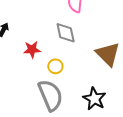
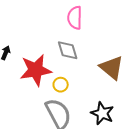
red star: (32, 50) -> (36, 70), size x1.8

